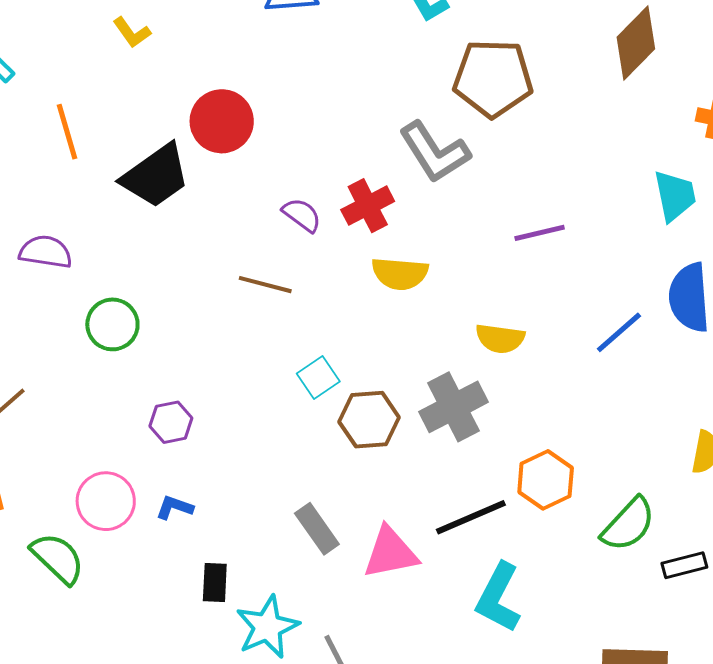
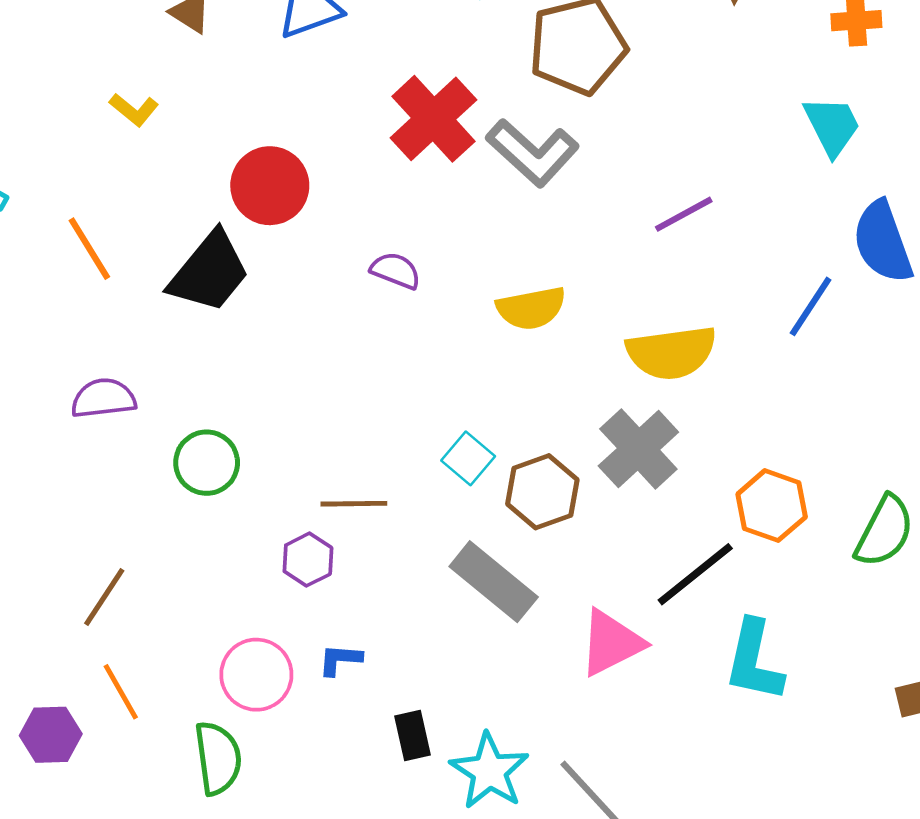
red cross: (368, 206) -> (433, 119), moved, size x1.4
brown line: (265, 285) -> (354, 504), moved
yellow semicircle: (500, 339) -> (671, 353), size x1.5
gray rectangle: (317, 529) -> (494, 582), moved, size x1.4
green semicircle: (58, 558) -> (218, 758), turned 54

